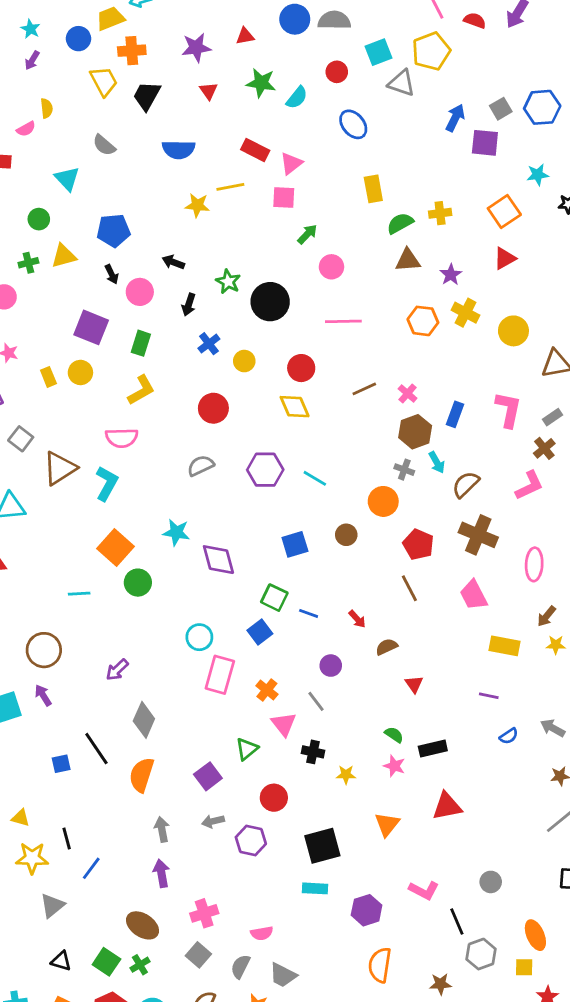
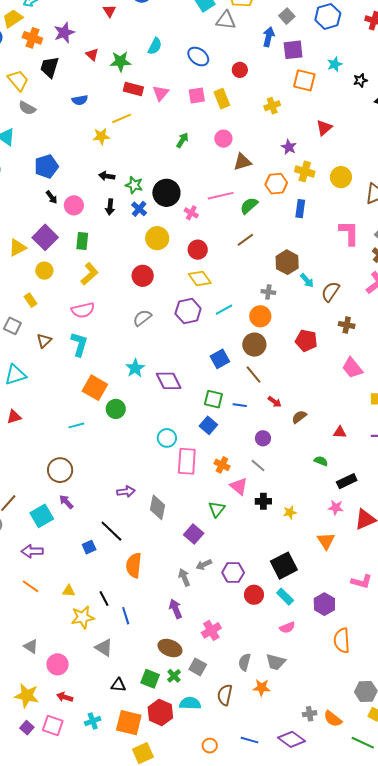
red triangle: (245, 36) -> (109, 11), turned -40
purple star: (196, 48) -> (64, 33), moved
orange cross: (132, 51) -> (32, 38), turned 36
red circle: (337, 72) -> (240, 70), moved
yellow trapezoid: (104, 81) -> (18, 80), moved
green star: (261, 83) -> (120, 61), moved
gray square: (501, 109) -> (287, 16), moved
blue semicircle: (179, 150) -> (80, 100), size x0.7
pink square: (284, 198) -> (197, 96), moved
orange square: (504, 211) -> (304, 80), moved, turned -30
green semicircle: (400, 223) -> (249, 206), moved
yellow triangle: (64, 256) -> (17, 248), moved
brown triangle: (408, 260) -> (242, 162), moved
black arrow: (173, 262) -> (107, 176), moved
pink circle: (331, 267) -> (223, 139), moved
purple square: (91, 327) -> (45, 237), turned 35
blue cross: (209, 344) -> (139, 209), moved
yellow circle: (244, 361) -> (157, 238), size x1.5
red circle: (301, 368) -> (198, 250), moved
yellow rectangle: (48, 377) -> (31, 300), moved
pink cross: (408, 393) -> (191, 213), moved
yellow diamond: (295, 407) -> (200, 279), moved
blue rectangle: (455, 414) -> (300, 209), moved
brown triangle: (60, 468) -> (44, 341), size x0.6
gray cross: (404, 470) -> (268, 292), moved
cyan line: (315, 478) -> (224, 310), turned -48
orange circle: (383, 501) -> (260, 316), moved
cyan star: (176, 532) -> (135, 368), turned -30
brown circle: (346, 535) -> (254, 345), size x1.5
brown cross: (478, 535) -> (347, 325), size x0.6
brown line: (409, 588) -> (254, 375), moved
purple arrow: (117, 670) -> (126, 492), moved, turned -132
red triangle: (414, 684) -> (340, 432), moved, turned -40
gray diamond: (144, 720) -> (158, 507), moved
green semicircle: (394, 735) -> (321, 461), moved
pink star: (394, 766) -> (336, 508), moved
orange semicircle: (142, 775) -> (134, 565), moved
red circle: (274, 798) -> (254, 595), moved
gray arrow: (162, 829) -> (184, 577), moved
blue line: (91, 868) -> (126, 616), turned -42
cyan rectangle: (315, 888) -> (285, 597), turned 54
gray triangle: (52, 906) -> (104, 648), turned -36
pink semicircle: (262, 933) -> (287, 627), moved
gray square: (198, 955) -> (198, 667), moved

